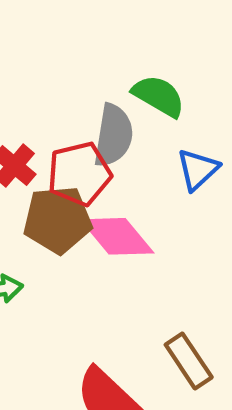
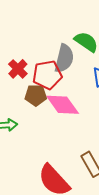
brown pentagon: (58, 220) -> (36, 95), size x0.7

